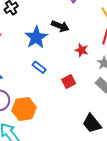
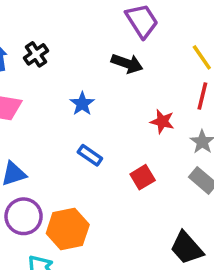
black arrow: (60, 26) -> (127, 63), moved
blue star: (36, 37) -> (82, 104), size x0.6

